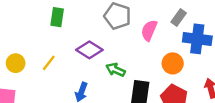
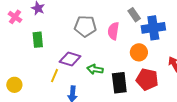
gray rectangle: (179, 17) -> (134, 15), turned -56
yellow line: (49, 63) -> (54, 76), moved

